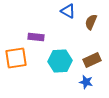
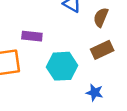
brown rectangle: (92, 60) -> (102, 50), moved

